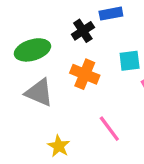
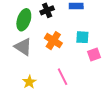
black cross: (83, 31) -> (47, 10), moved
green ellipse: (32, 50) -> (24, 20), turned -65

